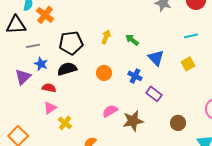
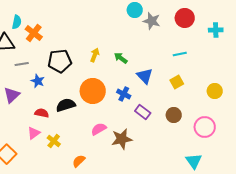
blue star: (41, 64) -> (38, 81), moved
black semicircle: (67, 69) -> (66, 105), moved
orange circle: (104, 73) -> (93, 91), size x1.6
red semicircle: (49, 88) -> (42, 113), moved
pink triangle: (50, 108) -> (34, 133), moved
brown circle: (178, 123) -> (174, 115), moved

